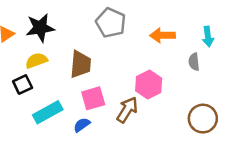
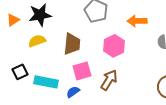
black square: (23, 84) -> (20, 72), moved
pink hexagon: (149, 84) -> (114, 46), moved
cyan rectangle: (48, 112) -> (46, 82), turned 40

